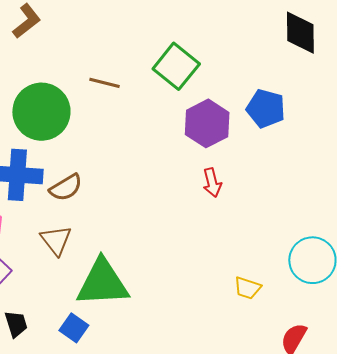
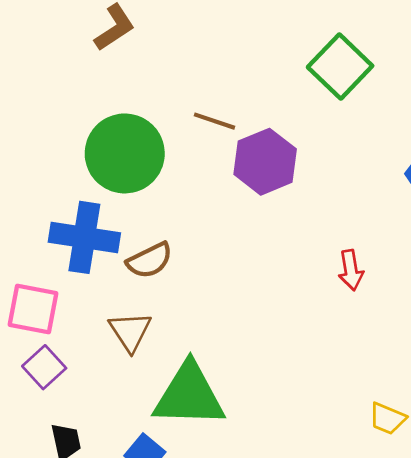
green square: (176, 66) -> (340, 67), moved
purple hexagon: (207, 123) -> (265, 162), moved

